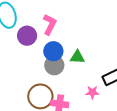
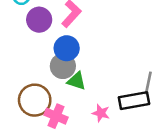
green triangle: (77, 57) -> (77, 81), moved

